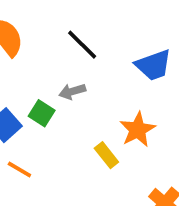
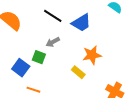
blue trapezoid: (153, 65) -> (81, 23), moved
orange star: (138, 130) -> (92, 55), turned 30

